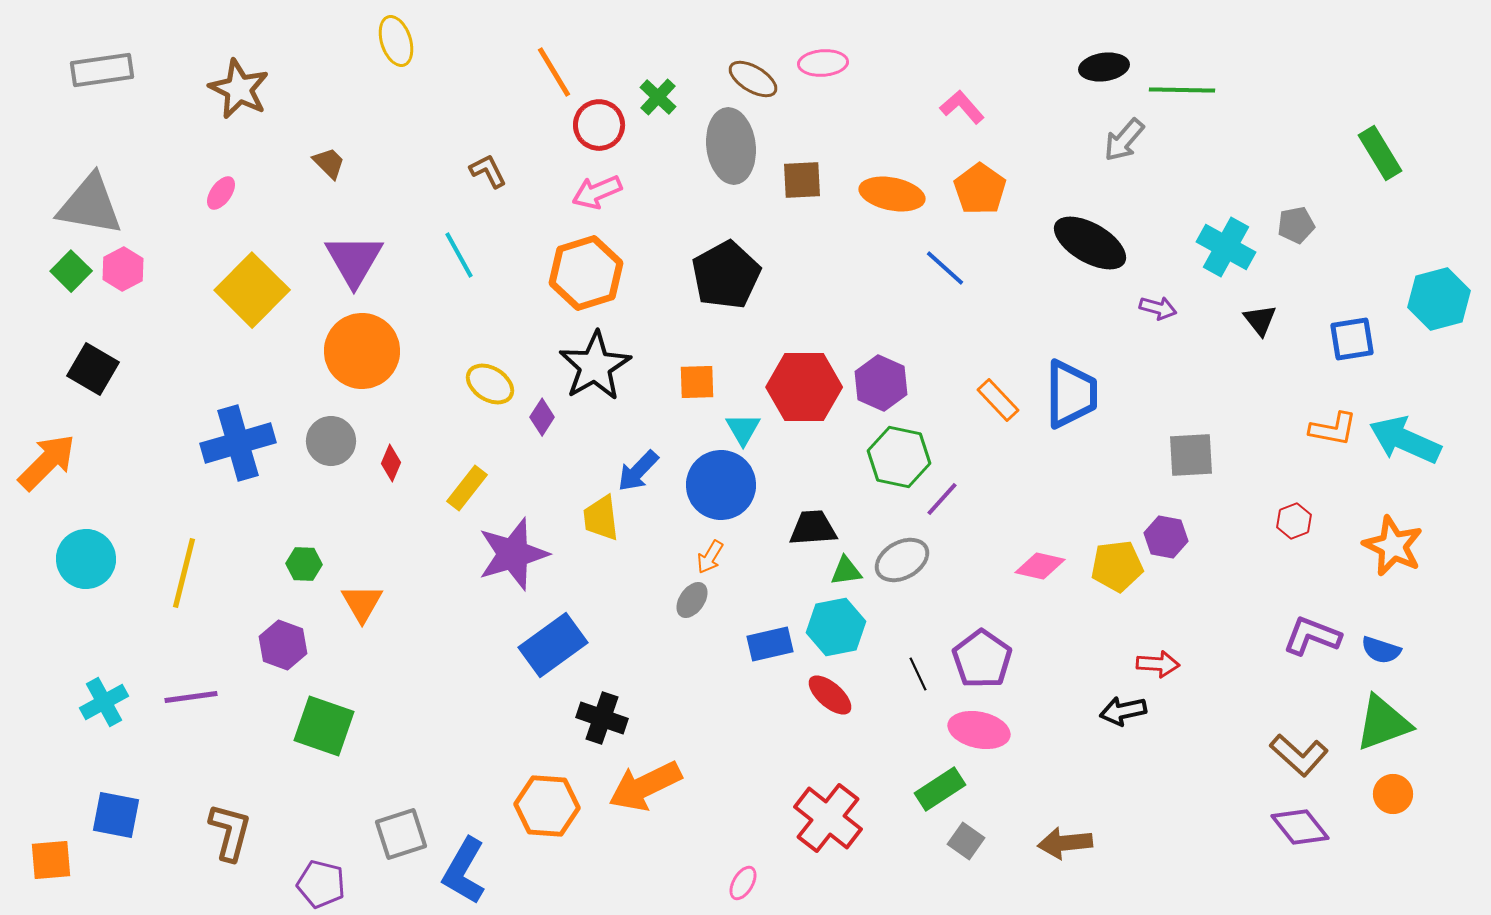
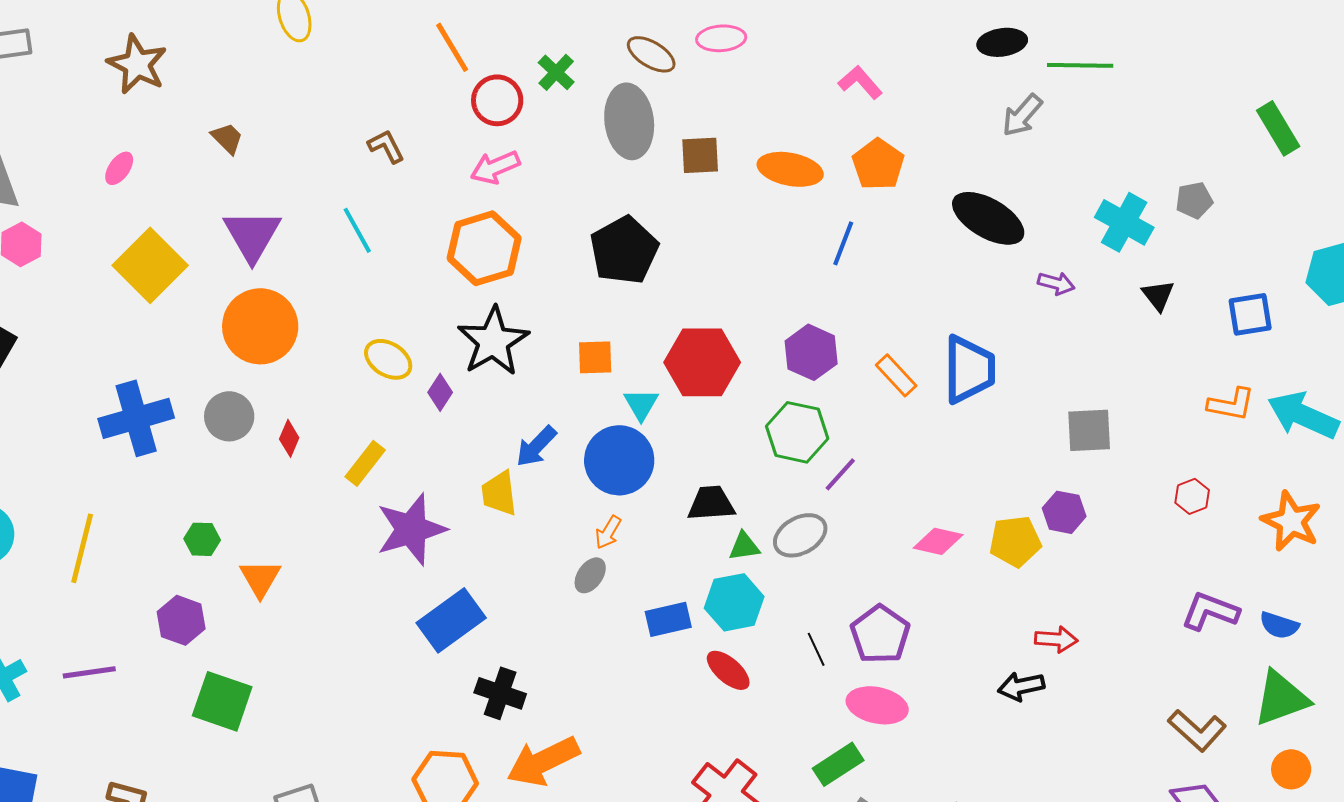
blue line: (945, 268) -> (843, 243), turned 69
purple hexagon: (881, 383) -> (811, 352), moved

